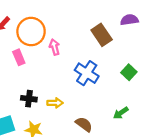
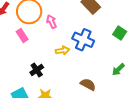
black cross: (29, 99) -> (37, 70), turned -32
yellow arrow: (55, 103) -> (62, 50), moved

